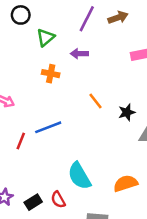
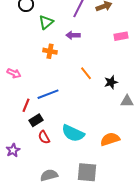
cyan semicircle: (79, 176) -> (73, 133), turned -35
red semicircle: (58, 200) -> (44, 137), moved
black rectangle: (33, 202) -> (36, 120), moved

